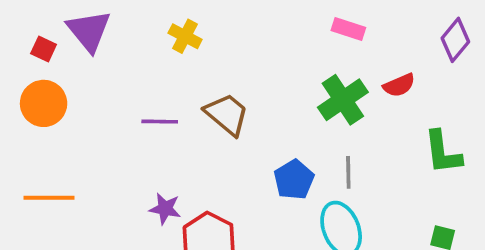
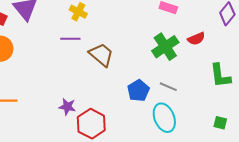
purple line: (160, 122) -> (70, 39), moved
gray line: (348, 172) -> (168, 87), turned -66

